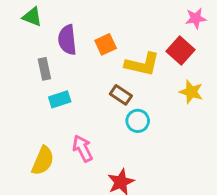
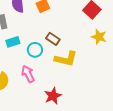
yellow L-shape: (142, 64) -> (66, 59), moved
cyan circle: (138, 121) -> (35, 50), moved

